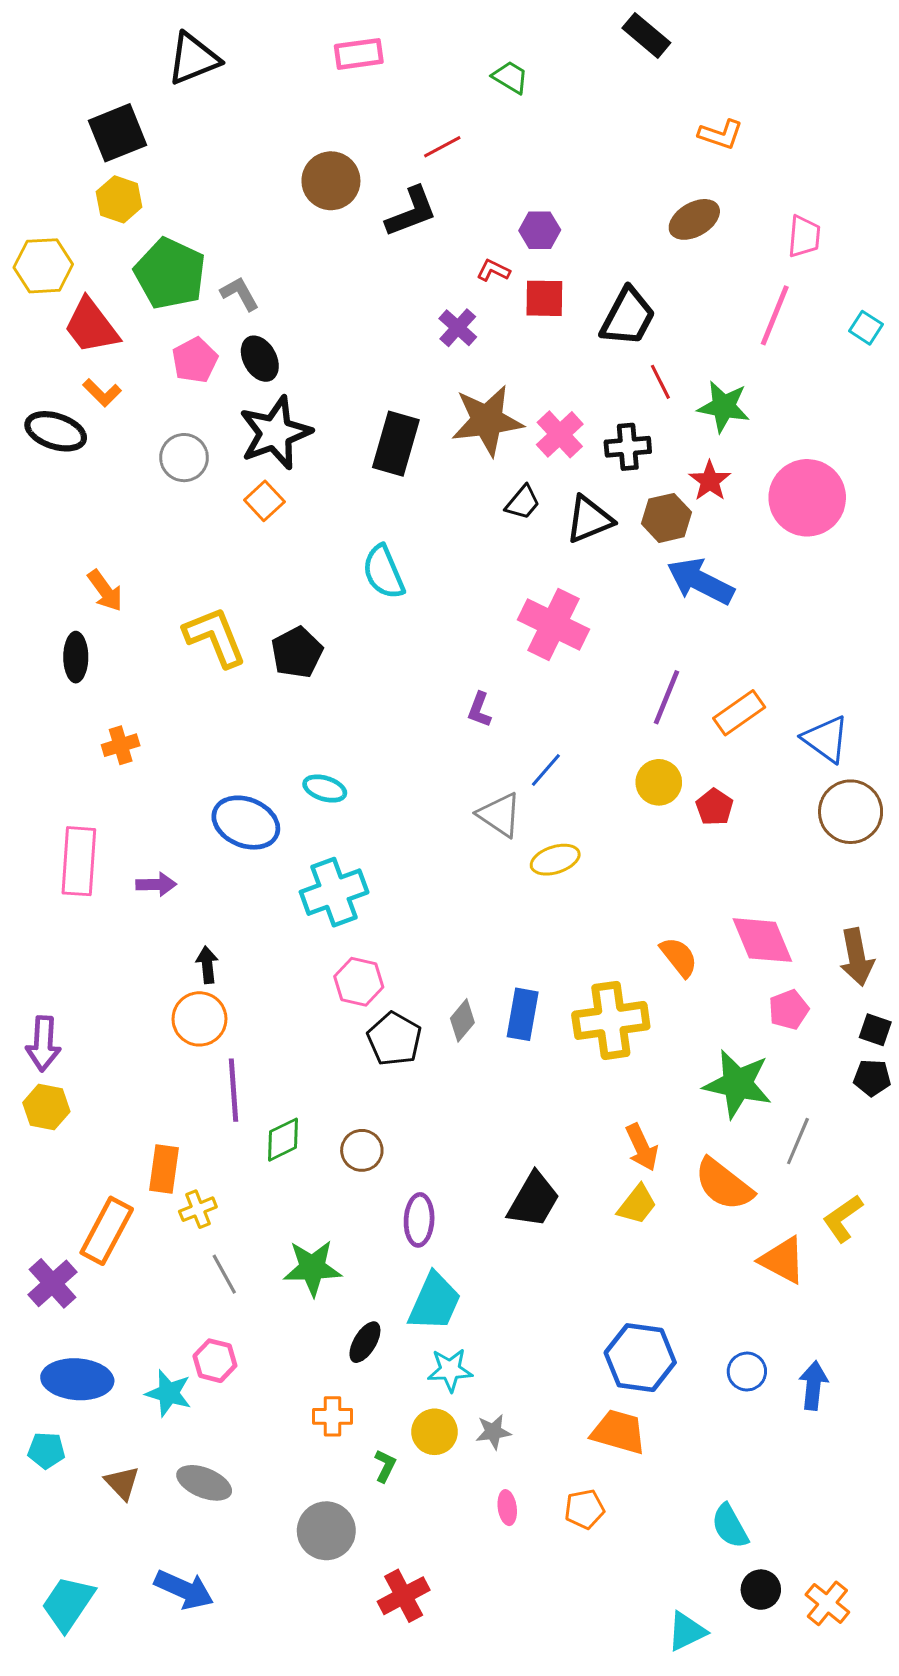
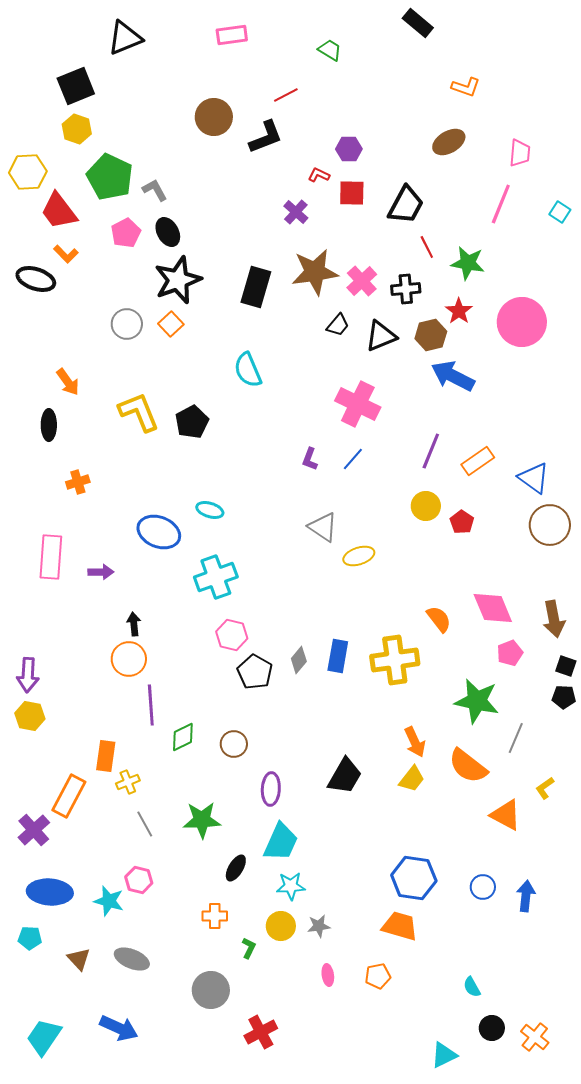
gray circle: (184, 458) -> (127, 324), moved
blue line: (546, 770) -> (353, 459), moved
yellow L-shape: (843, 1218) -> (545, 788), size x0.7
cyan semicircle: (730, 1526) -> (472, 987), size x0.7

